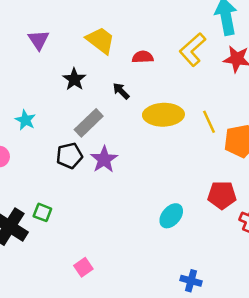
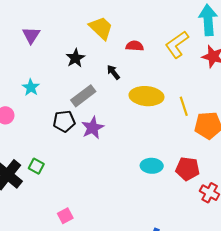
purple triangle: (39, 40) -> (31, 35), moved
cyan ellipse: (171, 216) -> (152, 166), moved, turned 45

